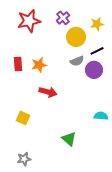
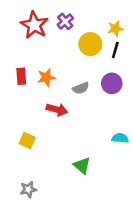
purple cross: (63, 18) -> (65, 21), moved
red star: (29, 21) -> (34, 25), turned -30
black line: (97, 51) -> (115, 50), moved, turned -48
gray semicircle: (77, 61) -> (81, 88), moved

